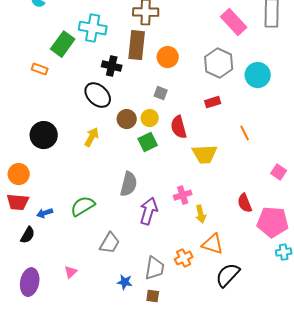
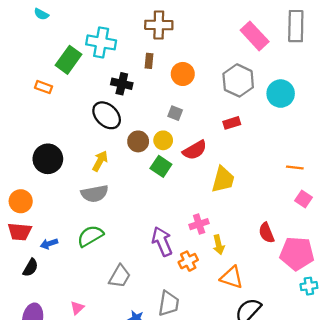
brown rectangle: (137, 45) -> (149, 61), size x0.5
red semicircle: (179, 127) -> (195, 150), turned -105
orange line: (245, 133) -> (295, 168), moved, turned -56
green square: (148, 142) -> (161, 166), turned -30
yellow trapezoid: (205, 154) -> (223, 179), turned -72
gray semicircle: (129, 184) -> (95, 194), moved, turned 65
purple arrow: (149, 211) -> (162, 241), turned -40
orange cross: (184, 258) -> (188, 261), moved

